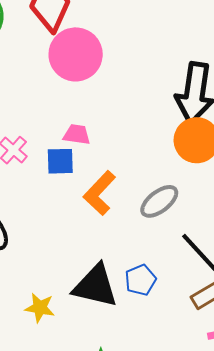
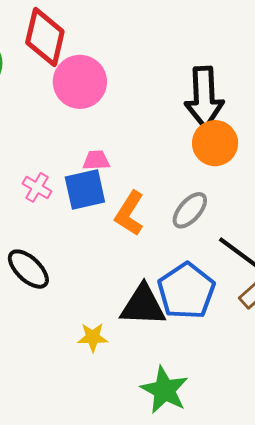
blue square: (60, 161) -> (85, 189), size x1.4
blue pentagon: (140, 280) -> (186, 291), size x1.8

